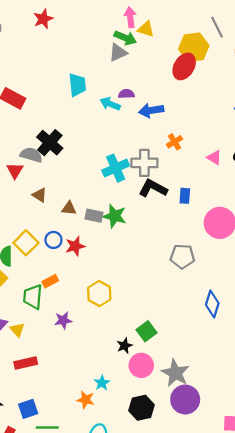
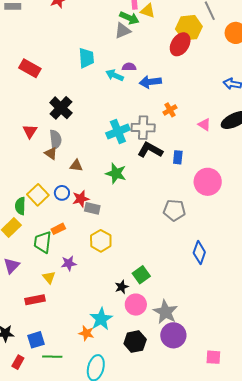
gray semicircle: (31, 155) -> (55, 140), moved, turned 66
gray rectangle: (94, 216) -> (92, 208), moved
yellow triangle: (17, 330) -> (49, 277), moved
cyan star: (102, 383) -> (101, 319), size x1.6

